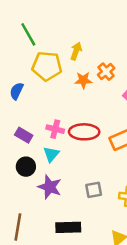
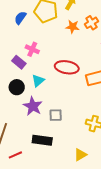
blue semicircle: (16, 91) -> (20, 18), moved
pink cross: (55, 129) -> (32, 49), moved
gray square: (94, 190) -> (56, 115), moved

